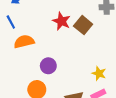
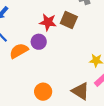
purple circle: (48, 66) -> (39, 42), moved

